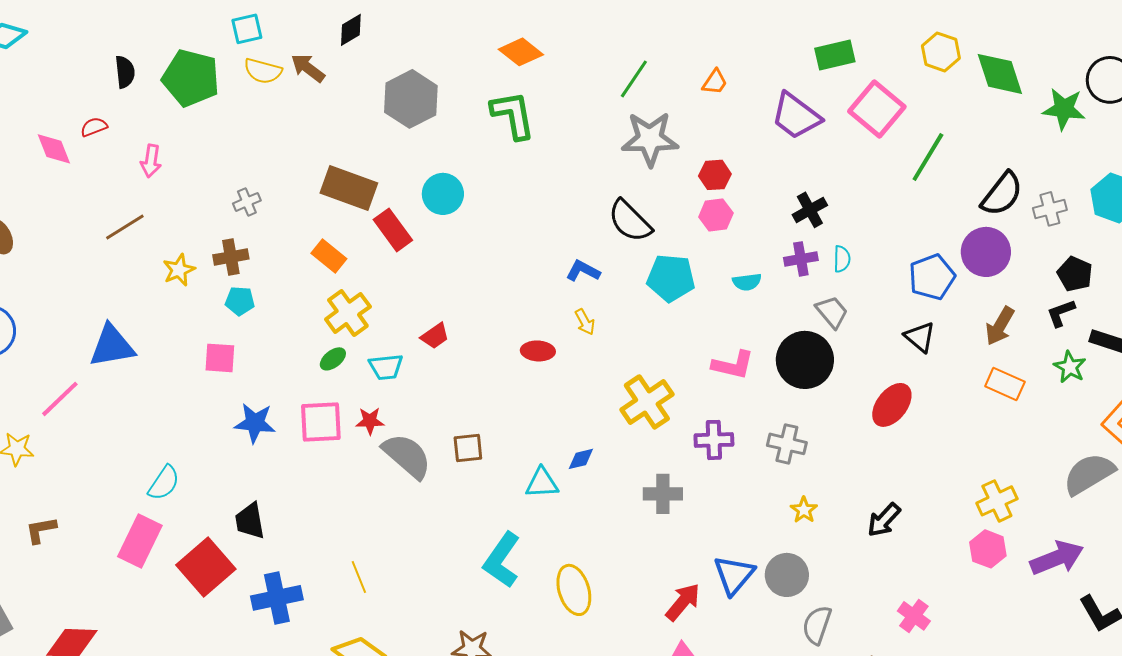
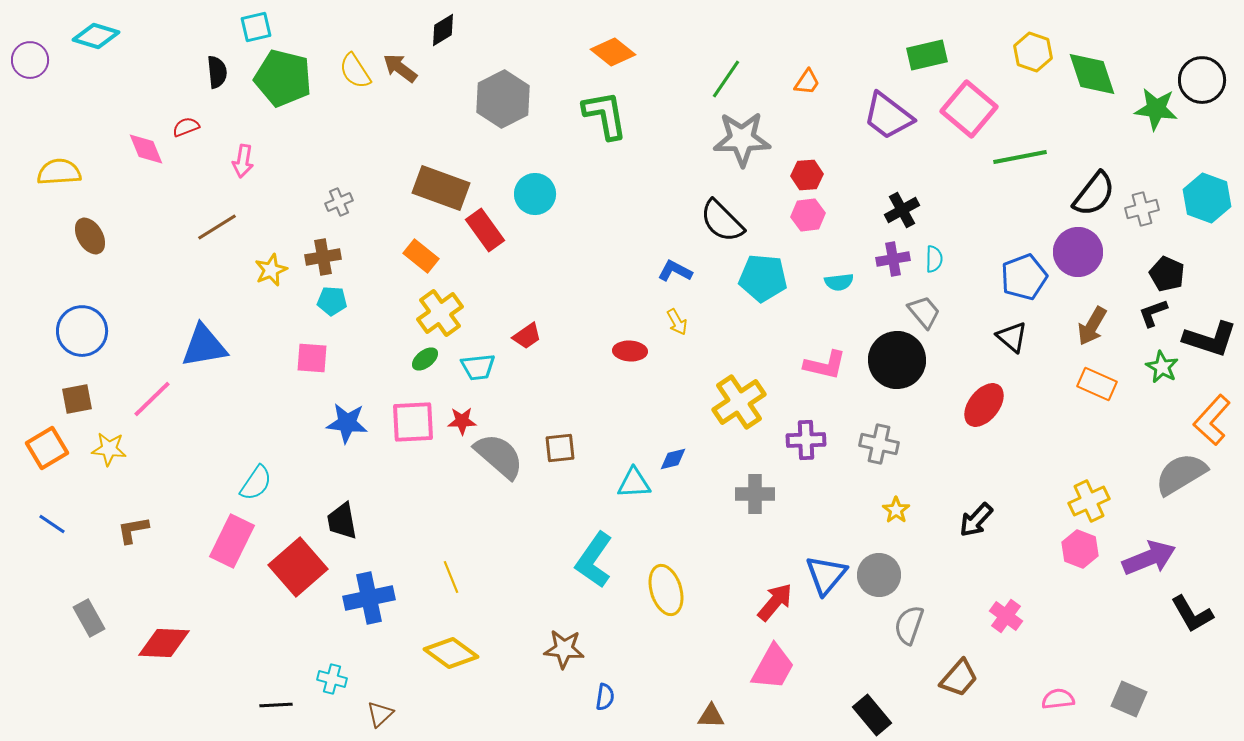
cyan square: (247, 29) -> (256, 27), moved
yellow semicircle: (263, 71) -> (355, 71), turned 42
green line: (928, 157) -> (1020, 157), turned 48

